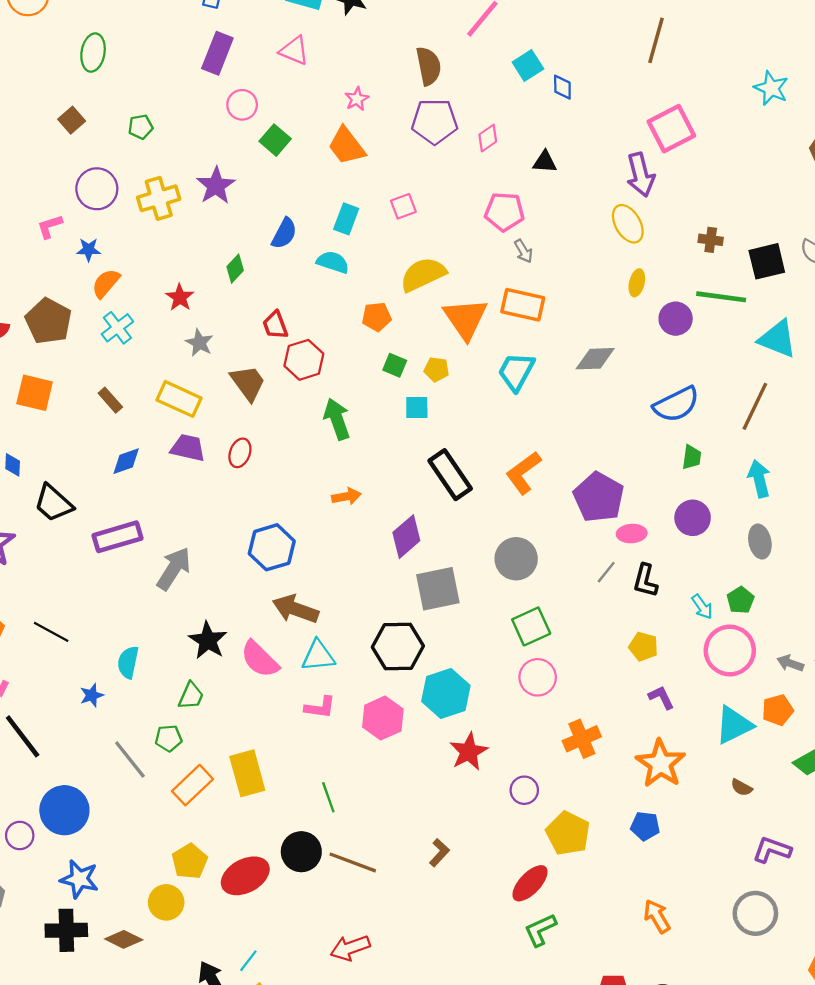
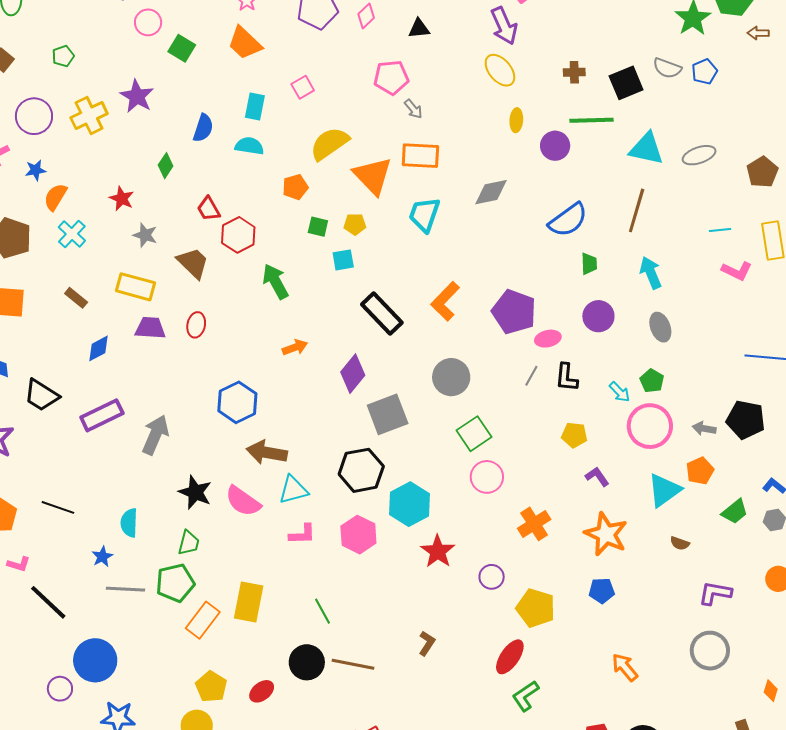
green pentagon: (169, 738) -> (175, 583), size x1.6
gray line: (130, 760) -> (126, 589), moved, turned -39
yellow rectangle: (247, 773) -> (249, 602), turned 36
red ellipse: (245, 876) -> (262, 691), size x0.6

